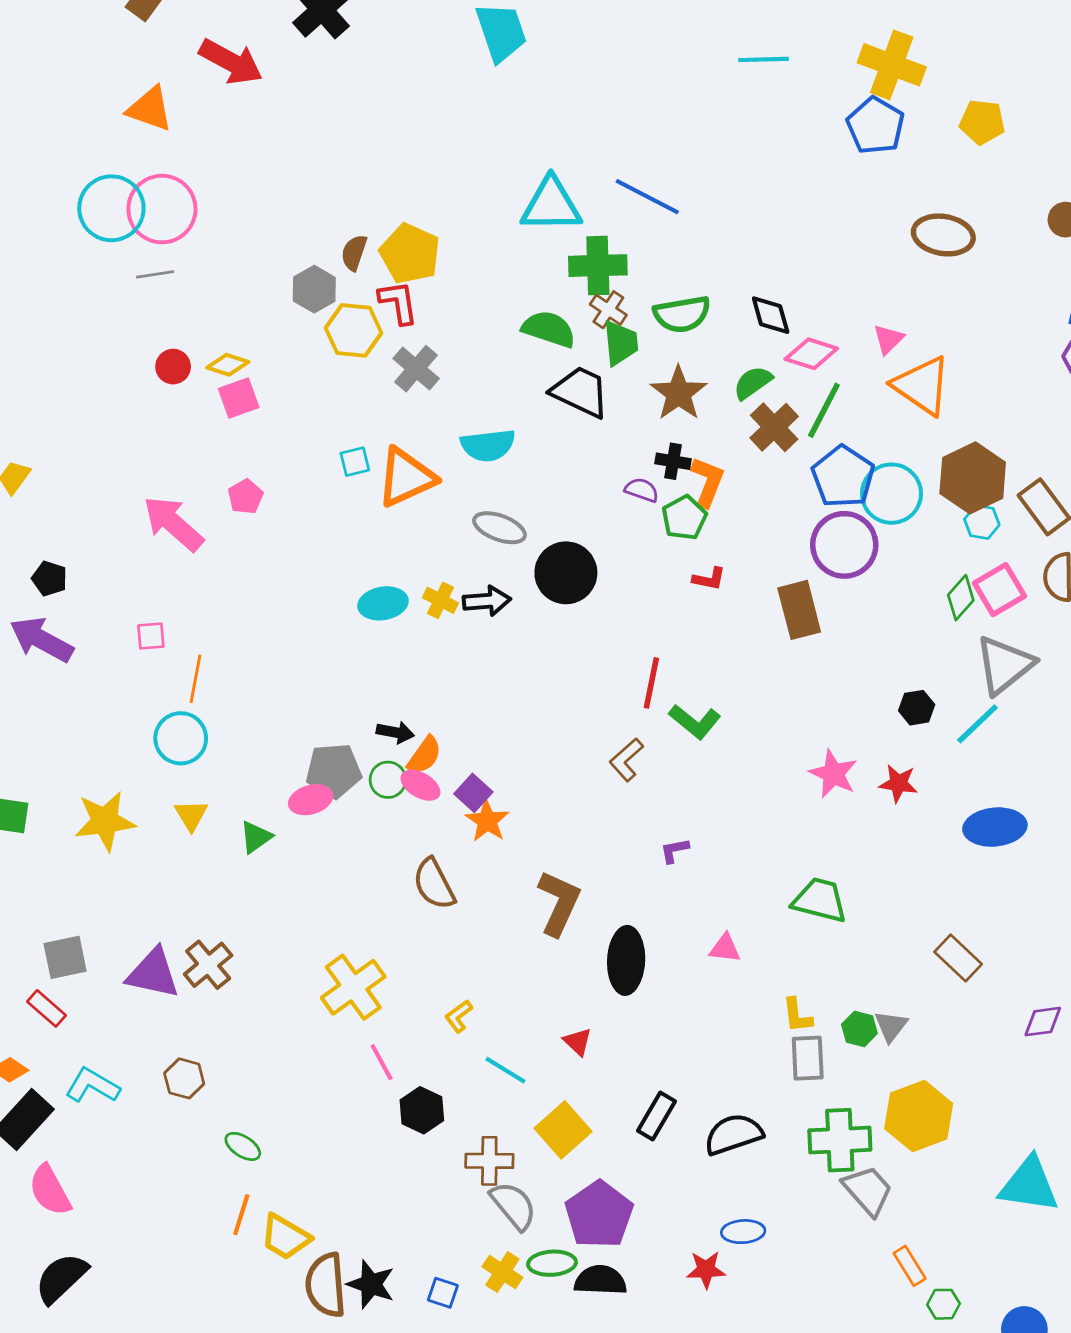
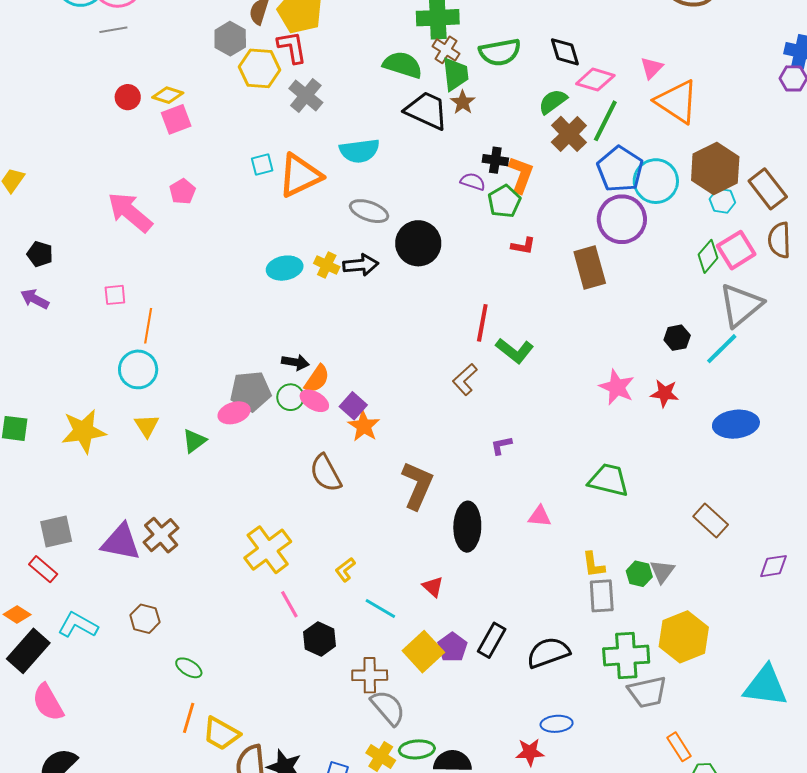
brown star: (679, 393) -> (463, 102), moved, size x0.6
purple arrow: (41, 640) -> (35, 299), size x0.6
gray trapezoid: (868, 1190) -> (647, 692), turned 120
purple pentagon: (599, 1215) -> (452, 647), moved, size x0.6

